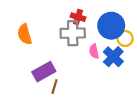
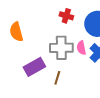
gray cross: (73, 33) -> (61, 48), moved
brown line: (55, 87) -> (57, 78), moved

